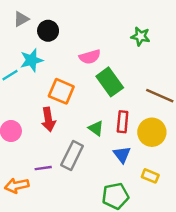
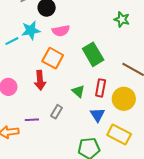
pink semicircle: (90, 57) -> (61, 31), moved
gray rectangle: (72, 155) -> (57, 112), size x0.6
yellow rectangle: (150, 176) -> (119, 135), size x1.6

